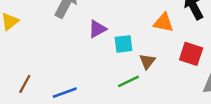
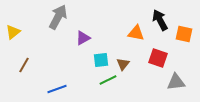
cyan square: (124, 44) -> (101, 60), moved
brown line: (25, 84) -> (24, 65), moved

